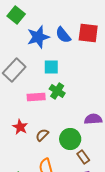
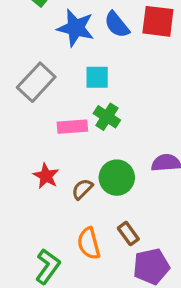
blue star: (38, 37) -> (76, 28), turned 30
green circle: (70, 139) -> (117, 178), moved
brown rectangle: (83, 157) -> (128, 234), moved

